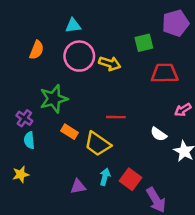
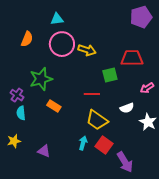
green square: (144, 43) -> (110, 75), moved
white semicircle: (159, 134) -> (127, 108), turned -56
yellow trapezoid: (98, 144) -> (97, 120), moved
purple triangle: (78, 187) -> (44, 151), moved, turned 32

